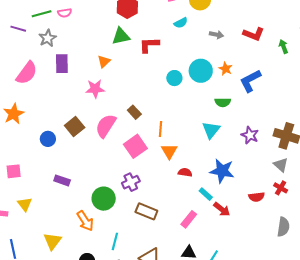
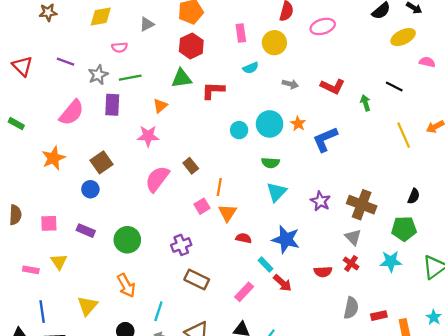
green line: (42, 14) -> (130, 78), moved
green semicircle: (223, 102) -> (270, 163), moved
brown square: (75, 127) -> (102, 162), moved
pink square: (135, 146) -> (202, 206), moved, size x0.6
purple rectangle: (62, 180) -> (86, 231), moved
green circle: (104, 199) -> (127, 240), moved

